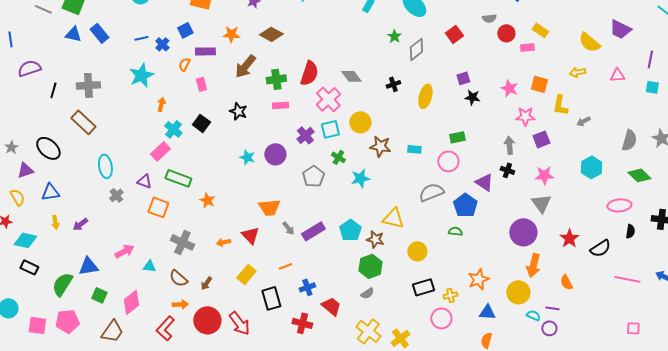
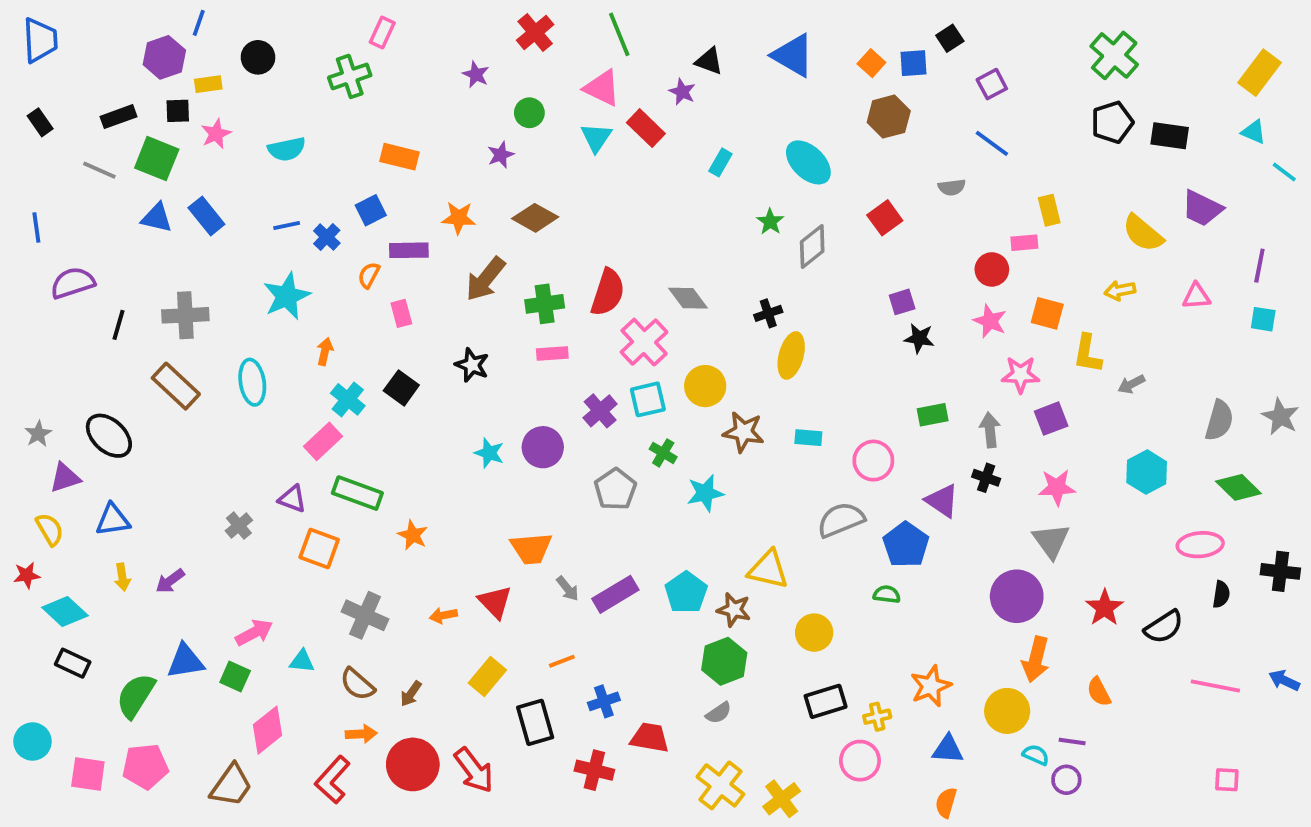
yellow rectangle: (540, 30) -> (1049, 210), turned 42
red circle: (506, 33) -> (992, 269), moved
yellow ellipse: (425, 96) -> (791, 355), moved
green rectangle: (457, 137) -> (933, 415), moved
cyan ellipse: (105, 166) -> (252, 382), moved
cyan diamond: (25, 240) -> (65, 612), turned 30
green square: (99, 295) -> (235, 677), moved
red trapezoid: (331, 306) -> (650, 738), turned -30

